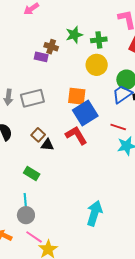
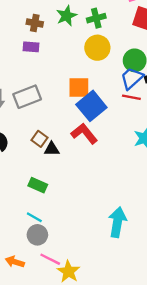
brown cross: (51, 47) -> (35, 23), moved
red line: (118, 127) -> (131, 97), moved
cyan line: (25, 200) -> (34, 217), turned -48

